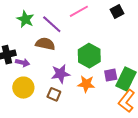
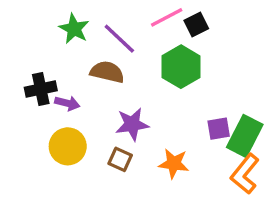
black square: (117, 11) -> (196, 25), moved
green hexagon: (89, 56) -> (181, 67), moved
orange star: (86, 84) -> (174, 164), moved

